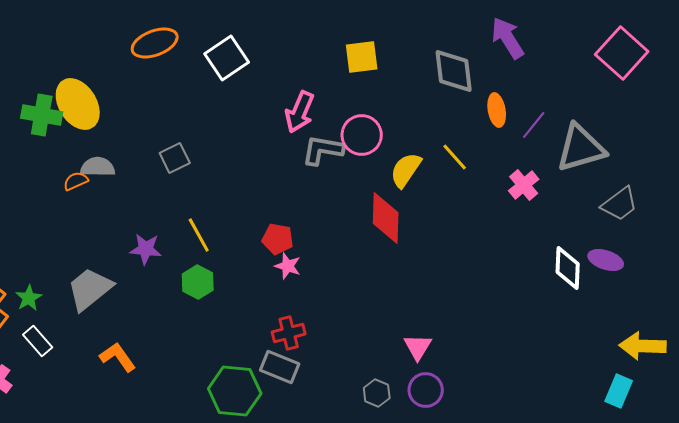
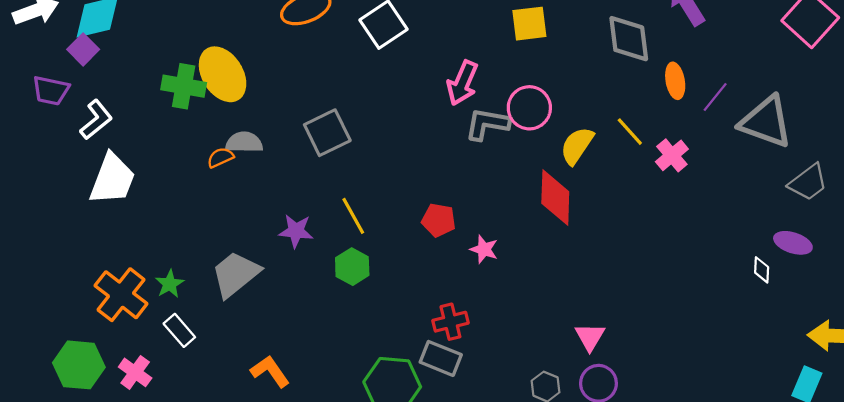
gray triangle: (581, 148) -> (766, 122), turned 36
gray square: (175, 158) -> (327, 133), size x1.4
pink cross: (524, 185) -> (672, 155), moved
pink star: (288, 266) -> (484, 249), moved
white diamond: (568, 268) -> (762, 270), moved, size x0.6
orange L-shape: (118, 357) -> (270, 371), moved

